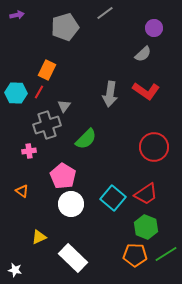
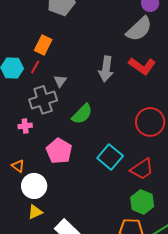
gray semicircle: (143, 54) -> (139, 29), size x1.6
cyan square: (113, 198) -> (110, 157), moved
white circle: (71, 204) -> (34, 186), moved

